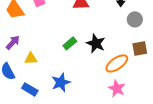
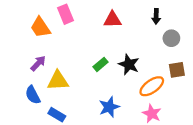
yellow triangle: (31, 58) -> (58, 81), size x1.5
blue star: (61, 82) -> (109, 107), moved

